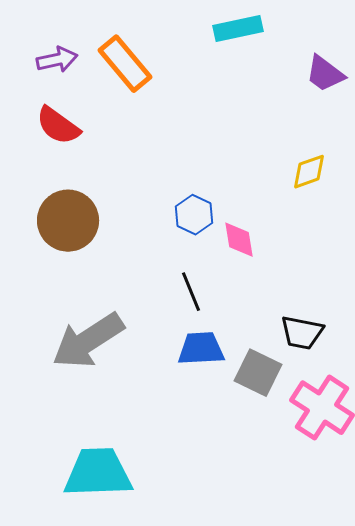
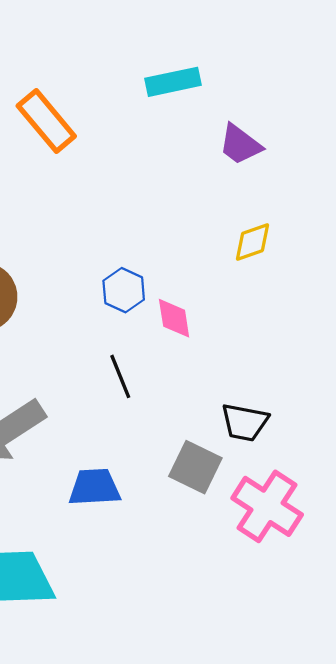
purple trapezoid: (325, 74) -> (240, 145), moved
blue trapezoid: (201, 349) -> (95, 487), moved

